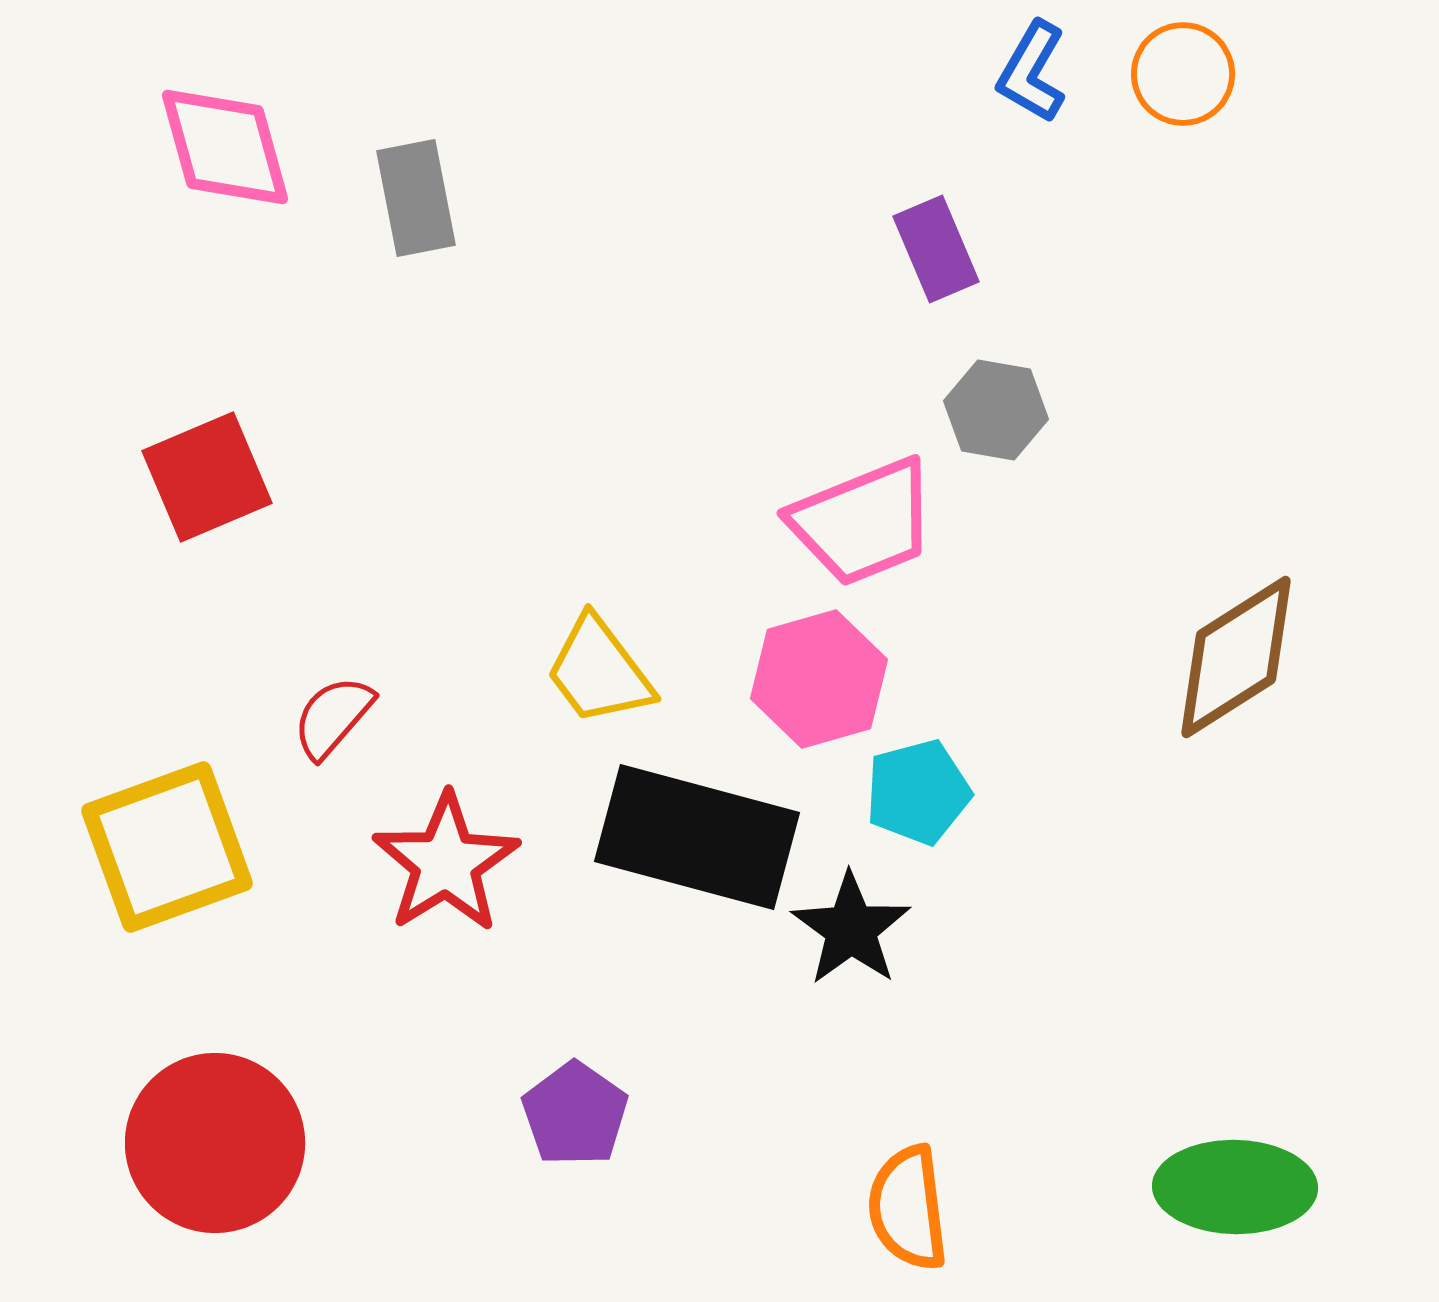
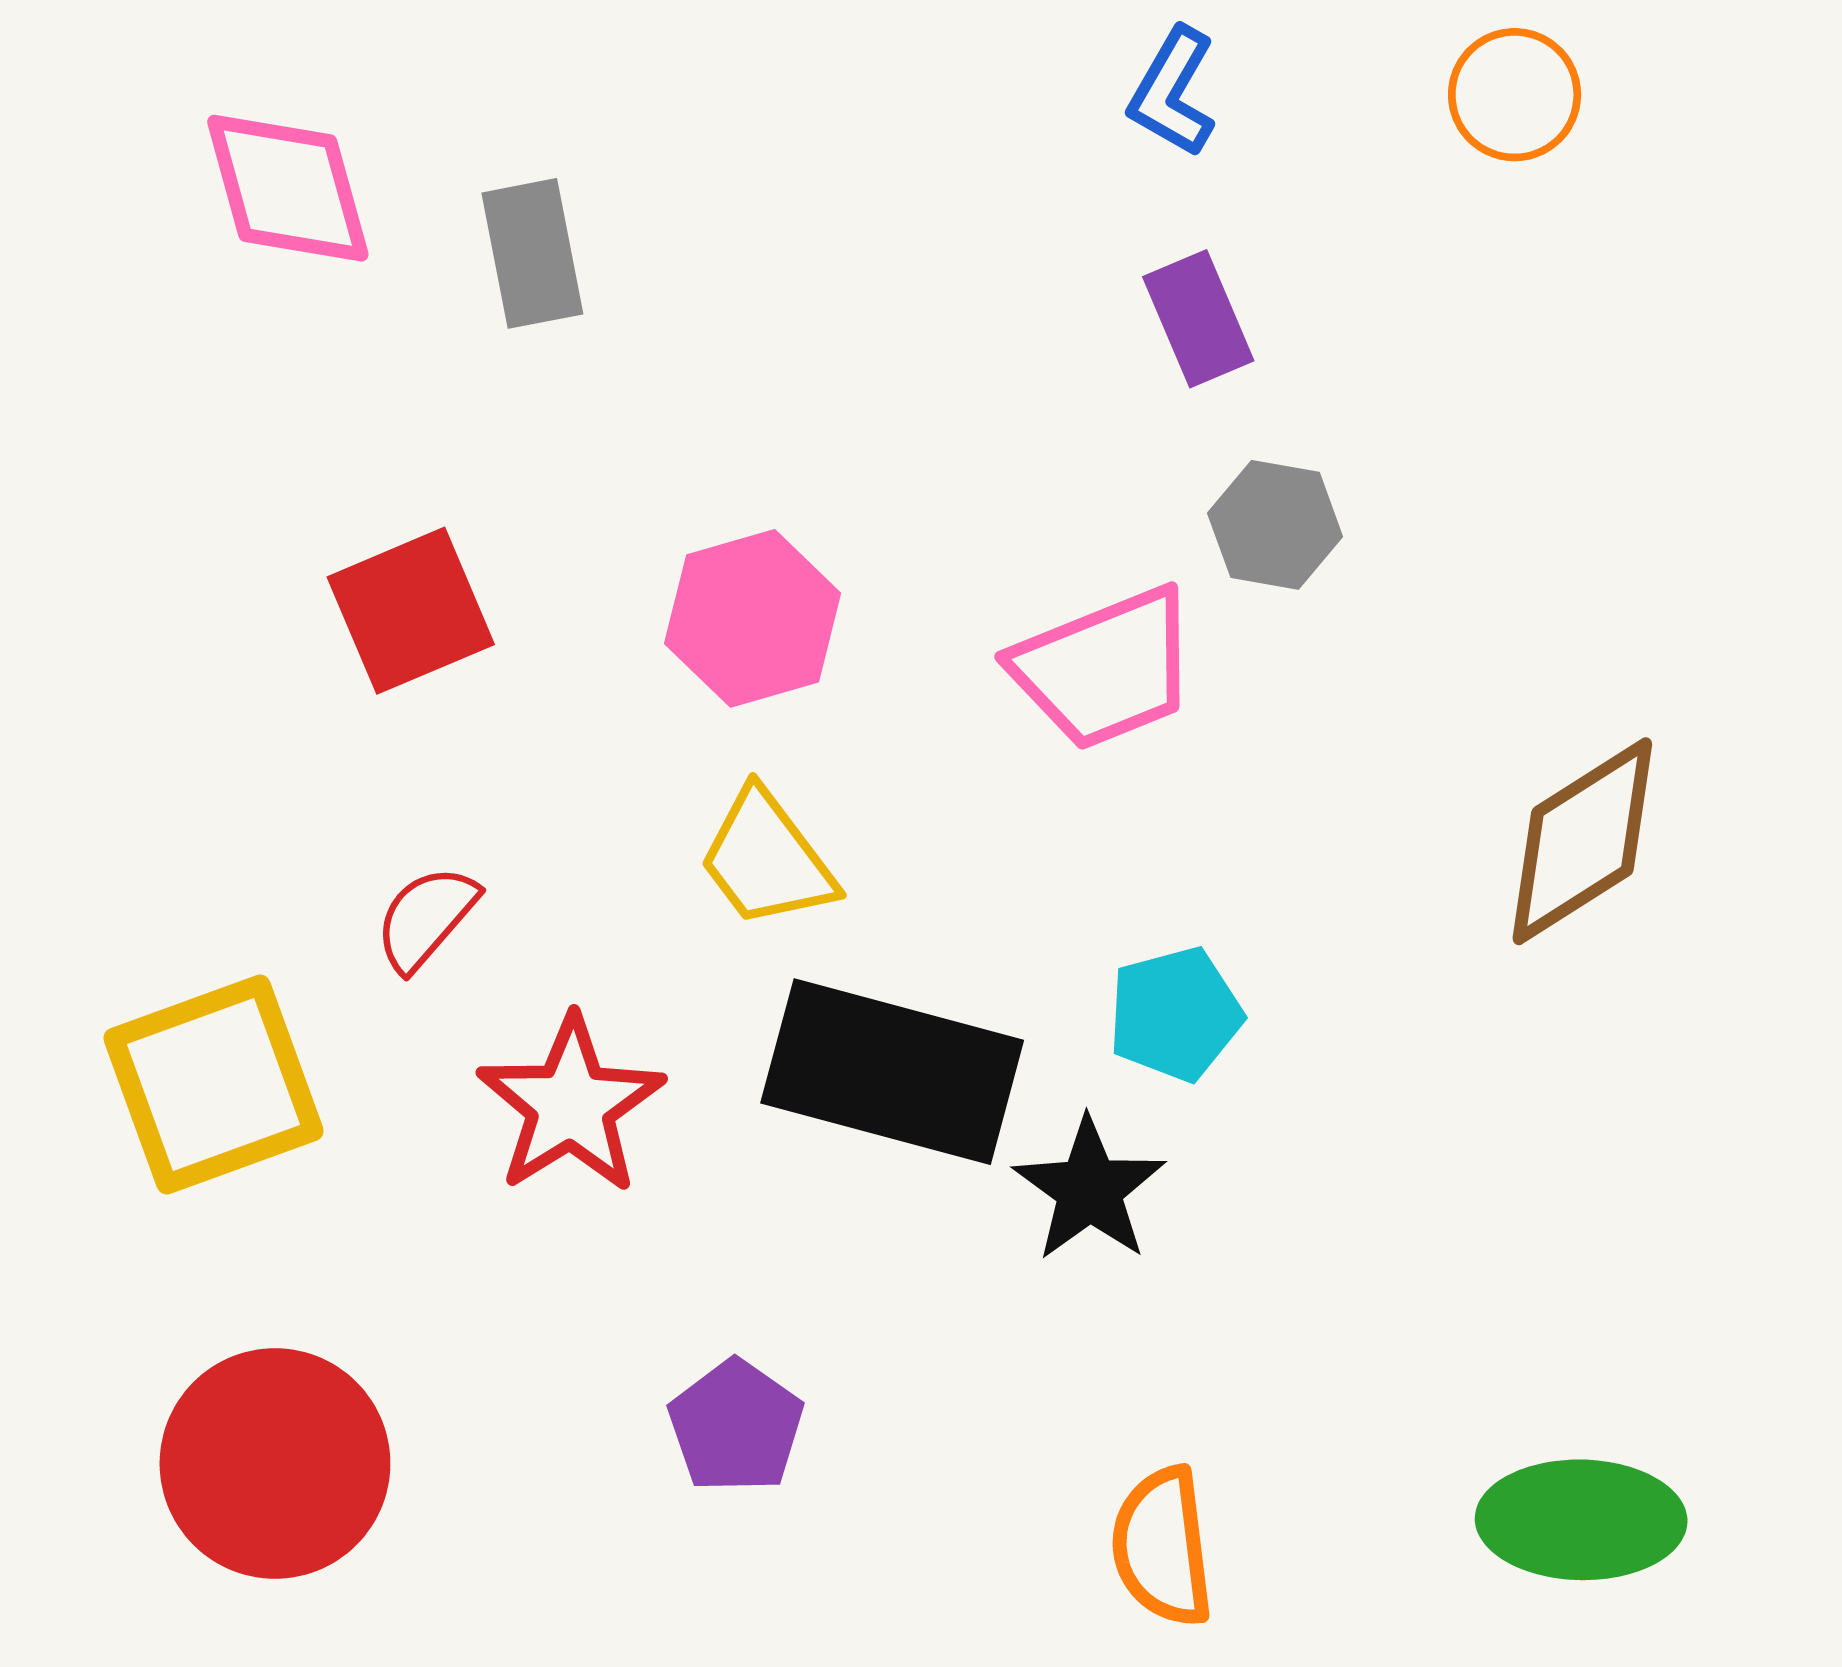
blue L-shape: (1032, 72) -> (1173, 92), moved
red square: (207, 477) -> (411, 611), moved
pink hexagon: (819, 679) -> (753, 618), moved

